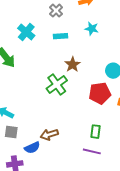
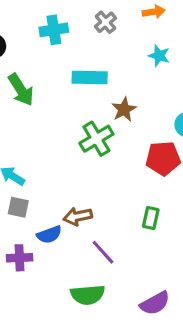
cyan cross: (26, 32) -> (54, 30), moved, turned 36
cyan rectangle: (60, 36) -> (90, 77), moved, size x1.5
purple line: (92, 151) -> (103, 252), moved, turned 30

